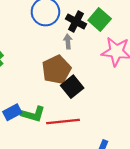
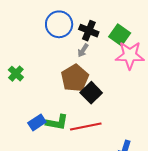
green square: (100, 19) -> (120, 35), moved
gray arrow: (68, 42) -> (83, 50), turned -136

